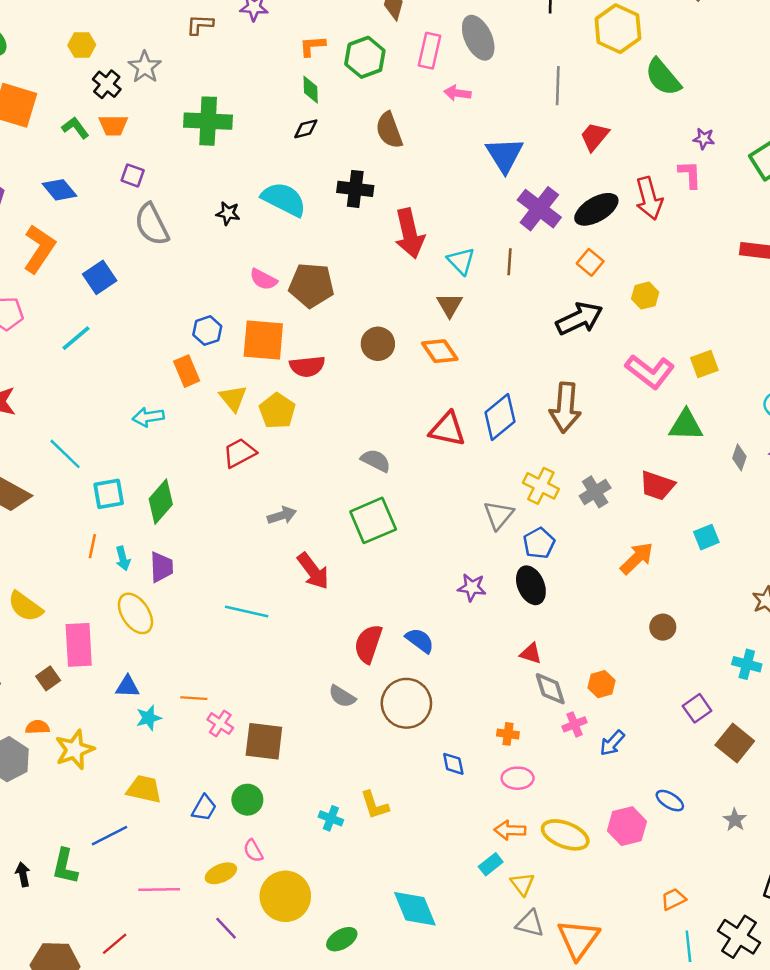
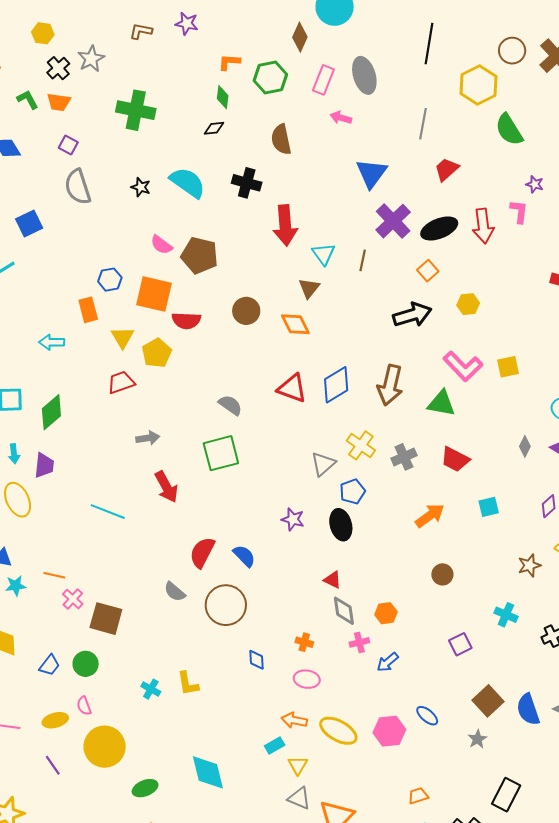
green triangle: (686, 425) -> (441, 403), moved
brown square: (735, 743) -> (488, 701), moved

